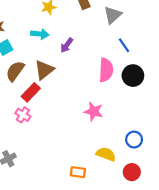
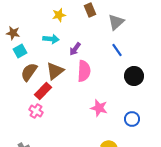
blue line: (124, 45) -> (117, 50), moved
pink semicircle: (106, 70) -> (84, 71), moved
blue circle: (134, 140) -> (132, 119), moved

